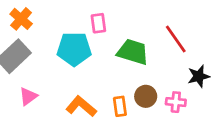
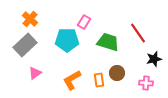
pink rectangle: (98, 23) -> (84, 22), turned 40
pink cross: (176, 102) -> (146, 83), moved
orange L-shape: (81, 106) -> (72, 80), turned -70

